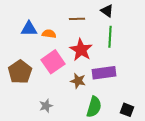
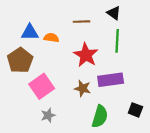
pink square: (53, 62) -> (42, 86), moved
brown pentagon: (20, 72) -> (20, 60), moved
black square: (127, 110) -> (135, 110), moved

